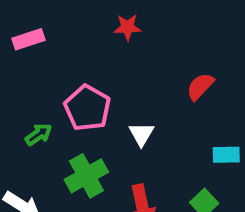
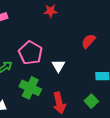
green cross: (86, 176) -> (30, 88), turned -35

